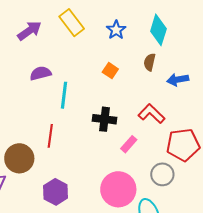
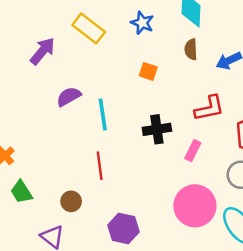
red L-shape: (151, 114) -> (209, 108), turned 140
brown circle: (19, 158) -> (71, 201), size x0.6

